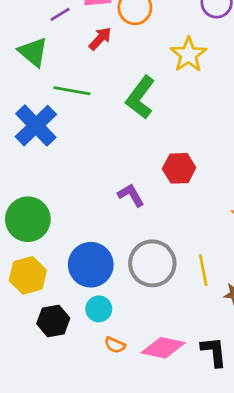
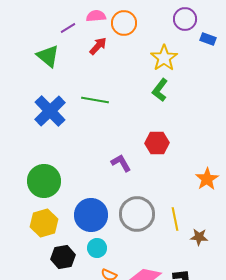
green line: (72, 91) -> (95, 100), moved
green L-shape: (140, 97) -> (160, 90), moved, size x0.7

